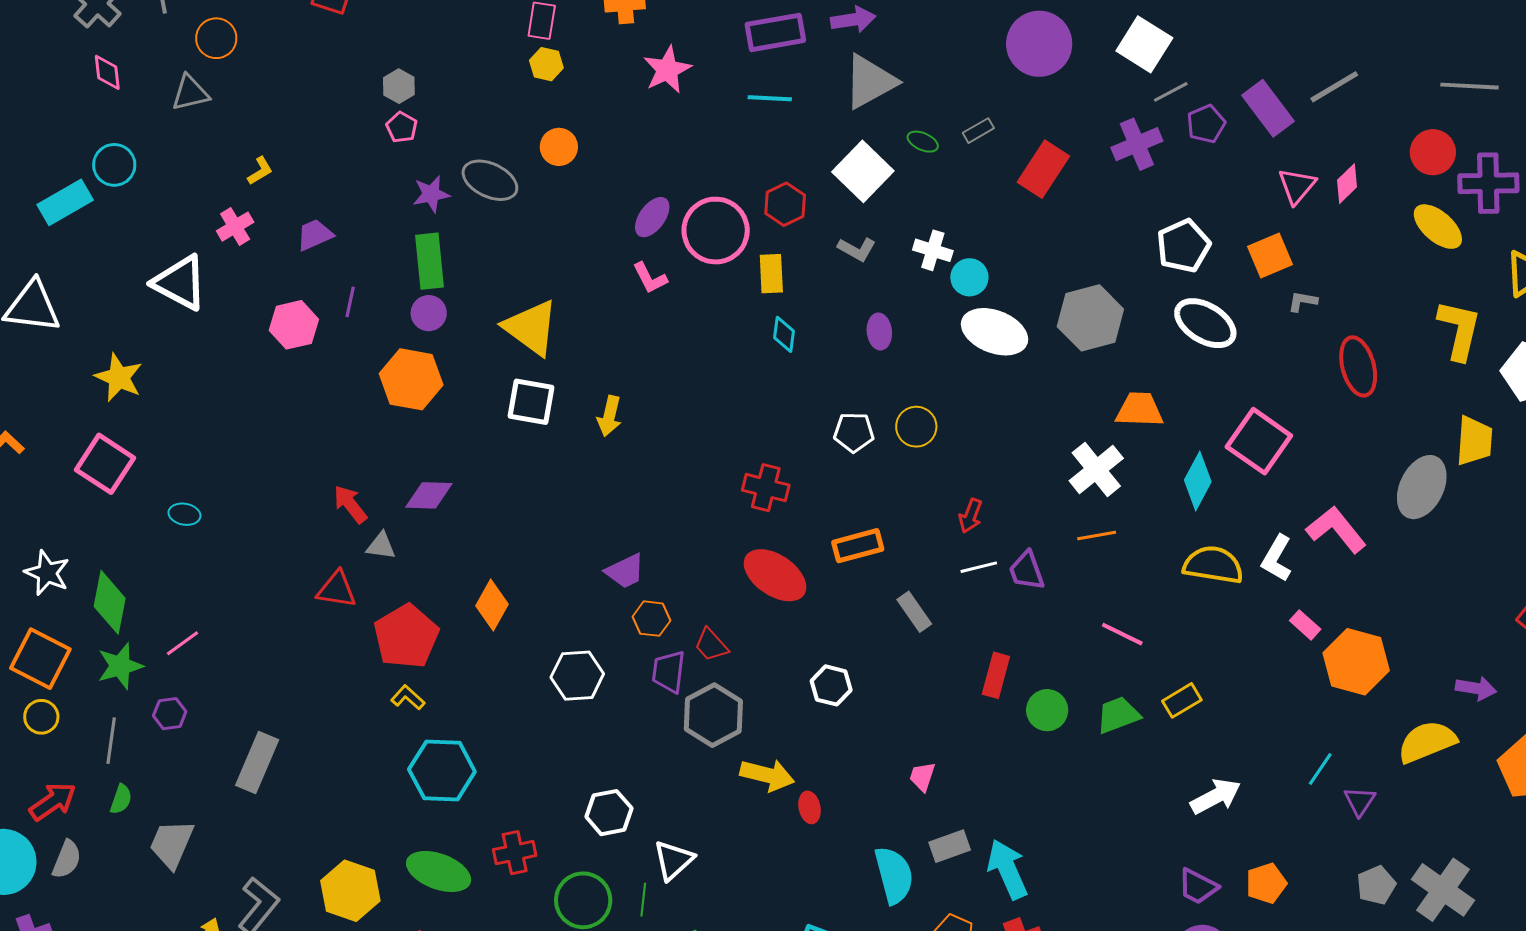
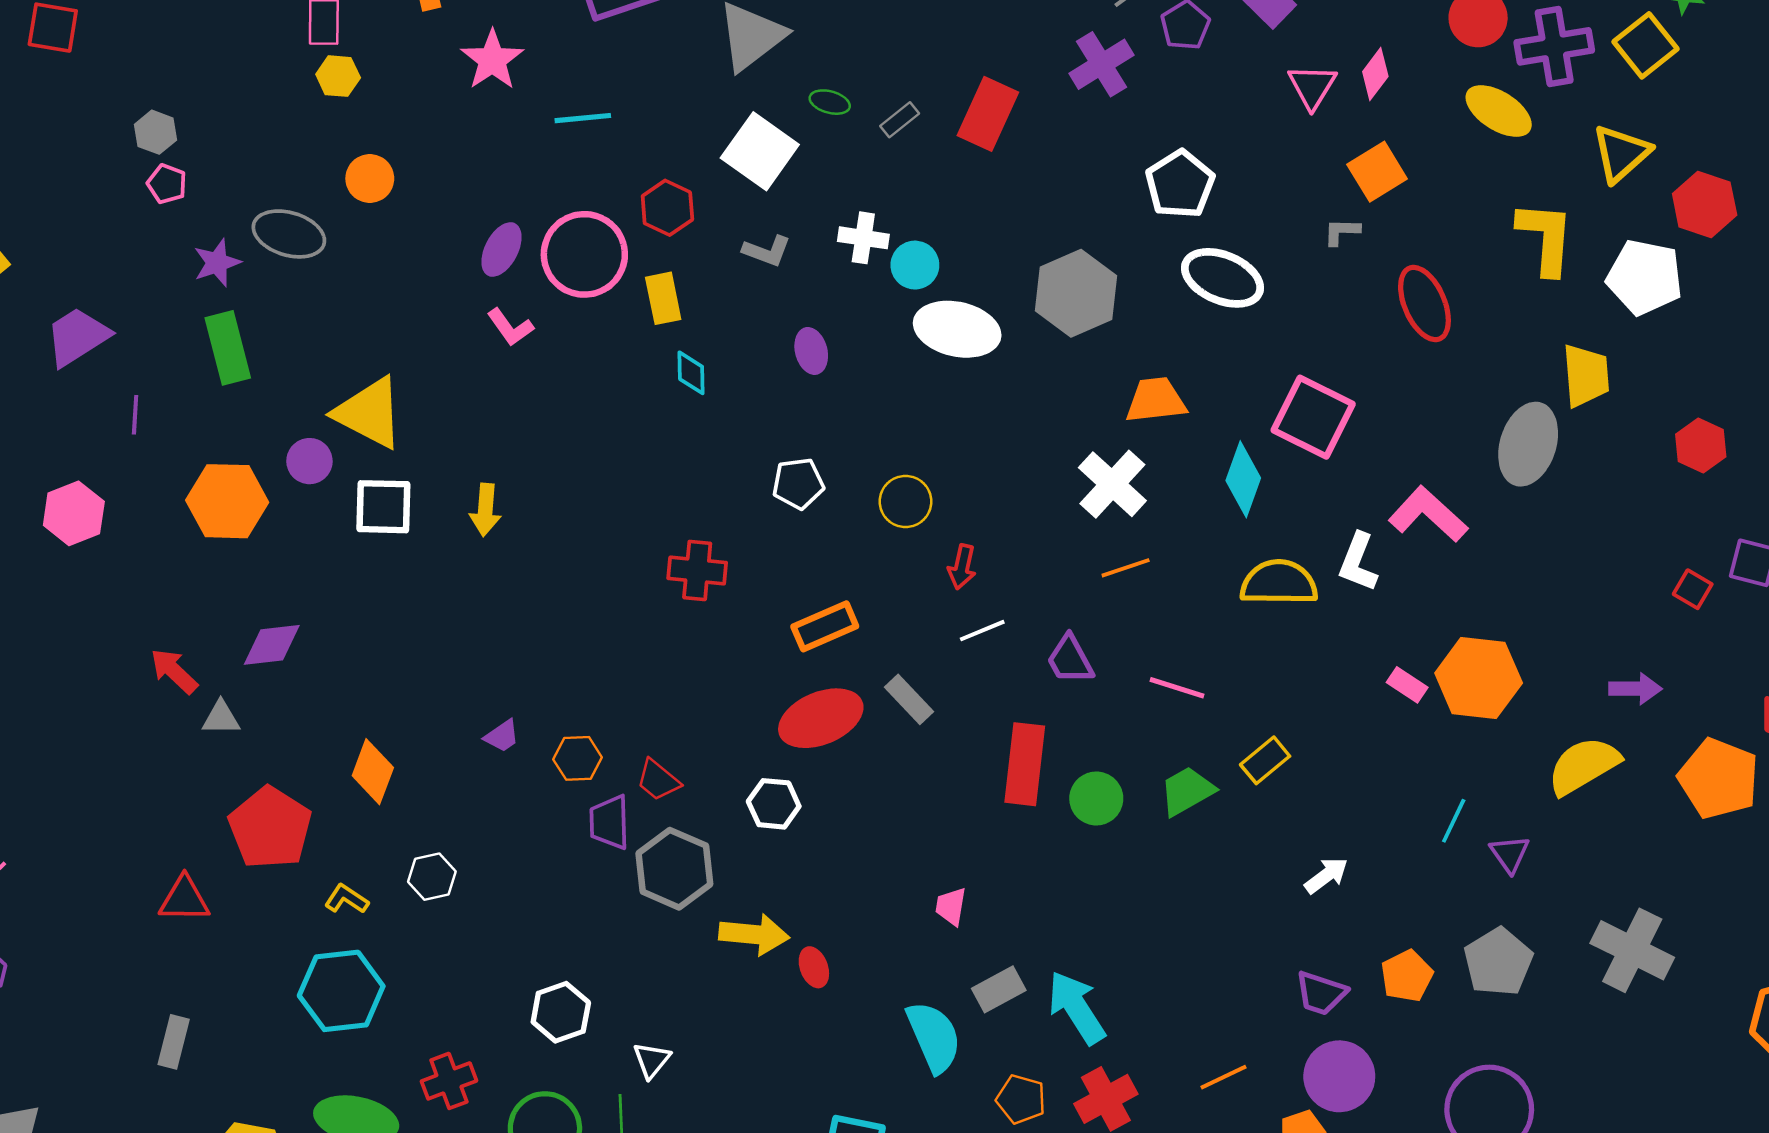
cyan line: (770, 98) -> (583, 118), moved
gray rectangle: (978, 131) -> (900, 120), moved
purple trapezoid: (315, 235) -> (77, 337), size x1.4
orange square: (1270, 256) -> (1377, 172), moved
purple circle: (429, 313) -> (309, 461), moved
pink hexagon: (294, 325) -> (74, 513), moved
yellow circle: (916, 427) -> (905, 502), moved
purple trapezoid: (625, 571) -> (502, 736), moved, size x0.7
purple trapezoid: (1027, 571) -> (1070, 659), moved
red ellipse: (775, 575) -> (821, 718), moved, turned -48
red triangle: (337, 590) -> (184, 899), moved
pink rectangle: (1305, 625) -> (1407, 685), moved
red rectangle: (996, 675) -> (1025, 764), size x1.4
white hexagon: (577, 676) -> (432, 877), moved, size x0.7
white hexagon: (831, 685) -> (774, 804), moved
yellow L-shape: (408, 698) -> (346, 899), moved
gray rectangle: (257, 762) -> (174, 1042), moved, size x0.7
white arrow: (1216, 796) -> (1326, 875), size x0.7
white triangle: (673, 860) -> (652, 1060), size x0.7
gray pentagon: (1376, 885) -> (1498, 962), moved, size x1.4

